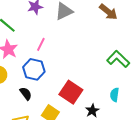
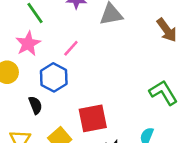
red square: (71, 92) -> (93, 118), turned 30

